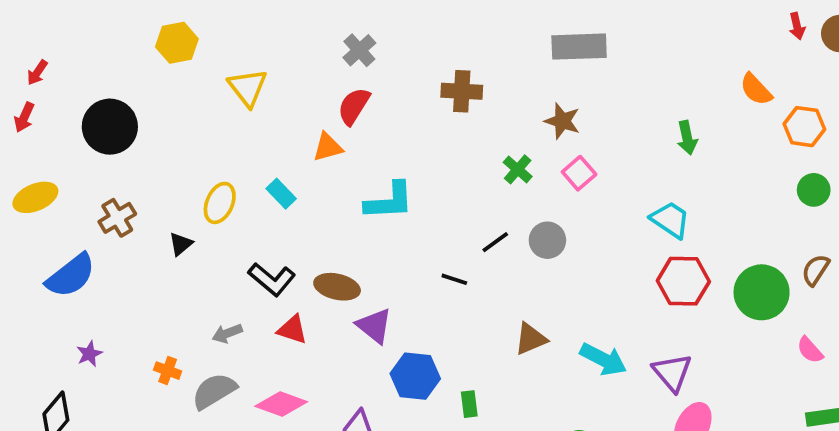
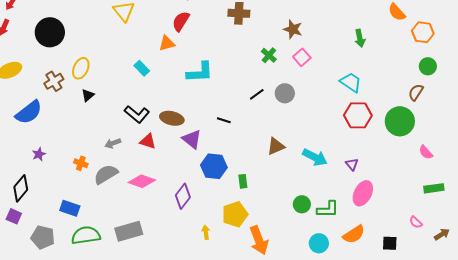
yellow ellipse: (220, 203) -> (81, 68), moved
brown semicircle: (816, 270) -> (416, 92), moved
black line: (454, 279) -> (224, 120), moved
purple triangle: (672, 372) -> (352, 164), size x0.6

